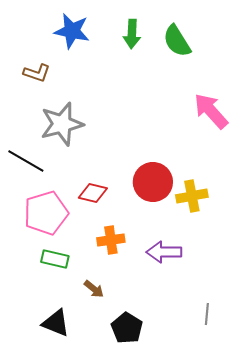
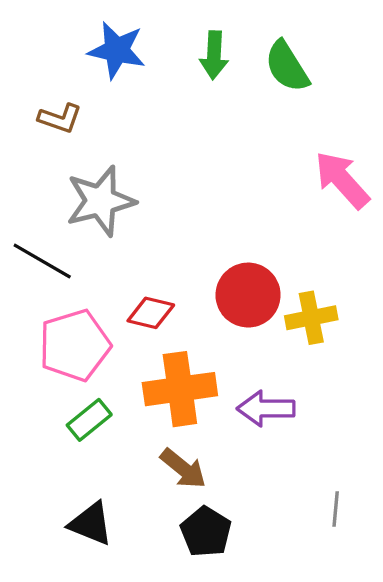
orange cross: (111, 240) -> (180, 389), size x1.6
green rectangle: (55, 259) -> (89, 420), turned -52
brown arrow: (94, 289) -> (183, 469), moved, size x1.4

